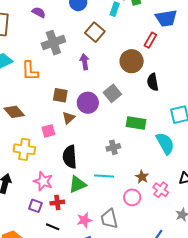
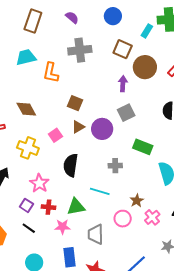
brown square: (95, 32) -> (123, 49), turned -30
brown circle: (132, 61) -> (145, 67), moved
purple arrow: (85, 62) -> (123, 84), moved
purple circle: (88, 103) -> (102, 129), moved
pink square: (48, 131) -> (55, 135), turned -32
green triangle: (77, 184) -> (76, 207), moved
pink star: (84, 220) -> (62, 227), moved
black line: (53, 227) -> (29, 228), moved

